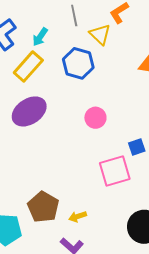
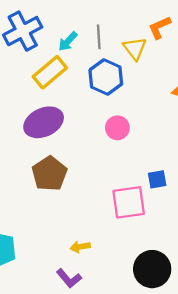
gray line: (74, 15) -> (99, 37), moved
pink circle: (95, 118) -> (117, 128), moved
brown pentagon: (43, 207) -> (49, 174), moved

